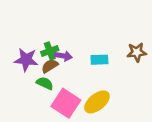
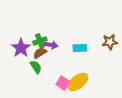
purple star: (26, 60) -> (21, 48), turned 30
green semicircle: (45, 83) -> (36, 67), turned 32
pink square: (66, 103) -> (63, 83), moved, size x0.6

